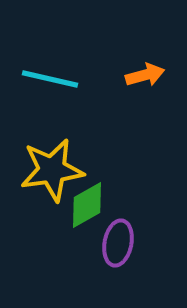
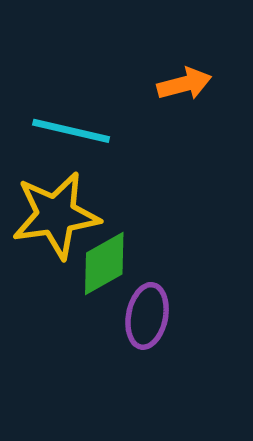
cyan line: (50, 79) -> (71, 131), moved

